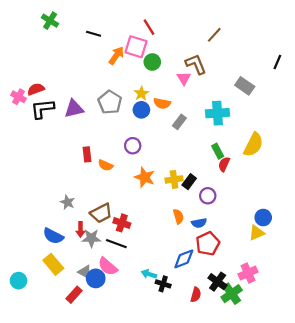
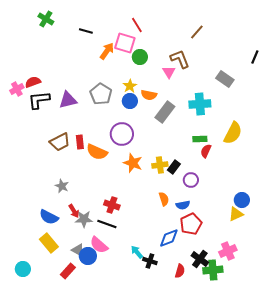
pink cross: (18, 97) -> (17, 89), turned 32
gray rectangle: (179, 122) -> (165, 112), size x1.5
purple circle: (133, 146) -> (122, 134), size x1.5
green rectangle: (218, 151) -> (200, 139), turned -64
orange semicircle: (105, 165) -> (97, 152), size x1.5
brown trapezoid: (101, 213) -> (60, 142), moved
red arrow: (80, 229) -> (74, 211), turned -32
cyan arrow: (149, 274) -> (137, 252), turned 32
cyan circle: (18, 281) -> (23, 269), moved
green cross: (232, 294) -> (213, 270), turned 30

